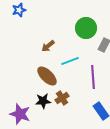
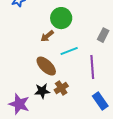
green circle: (86, 28) -> (61, 18), moved

